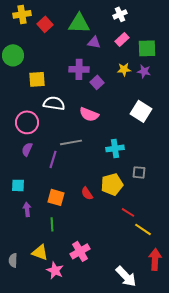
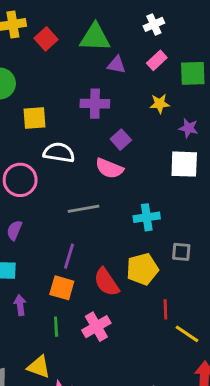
purple star: (144, 71) -> (188, 128), moved
purple square: (97, 82) -> (121, 140), moved
white square: (141, 111) -> (184, 164), turned -30
purple semicircle: (27, 149) -> (14, 230), moved
purple line: (53, 159) -> (69, 256), moved
red semicircle: (87, 193) -> (106, 282), size x1.5
red line: (128, 212) -> (165, 309), turned 56
pink cross: (80, 251) -> (96, 327), moved

